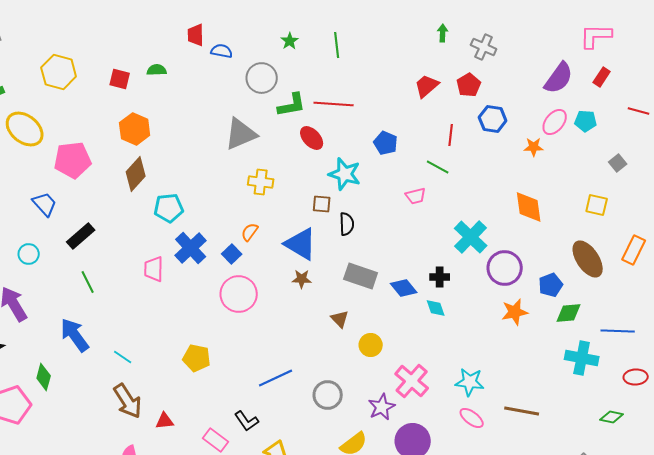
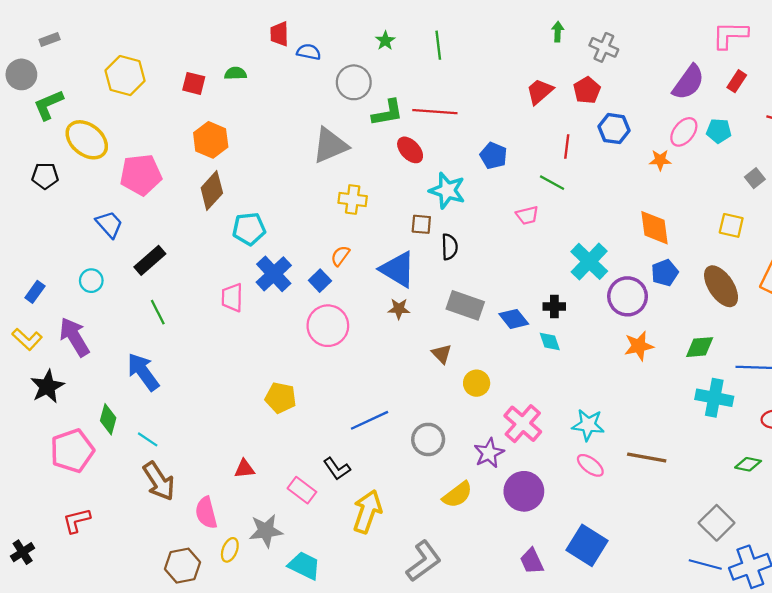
blue pentagon: (551, 285) -> (665, 273), moved
cyan line: (123, 357) -> (148, 439), moved
brown arrow: (128, 401) -> (159, 481), moved

